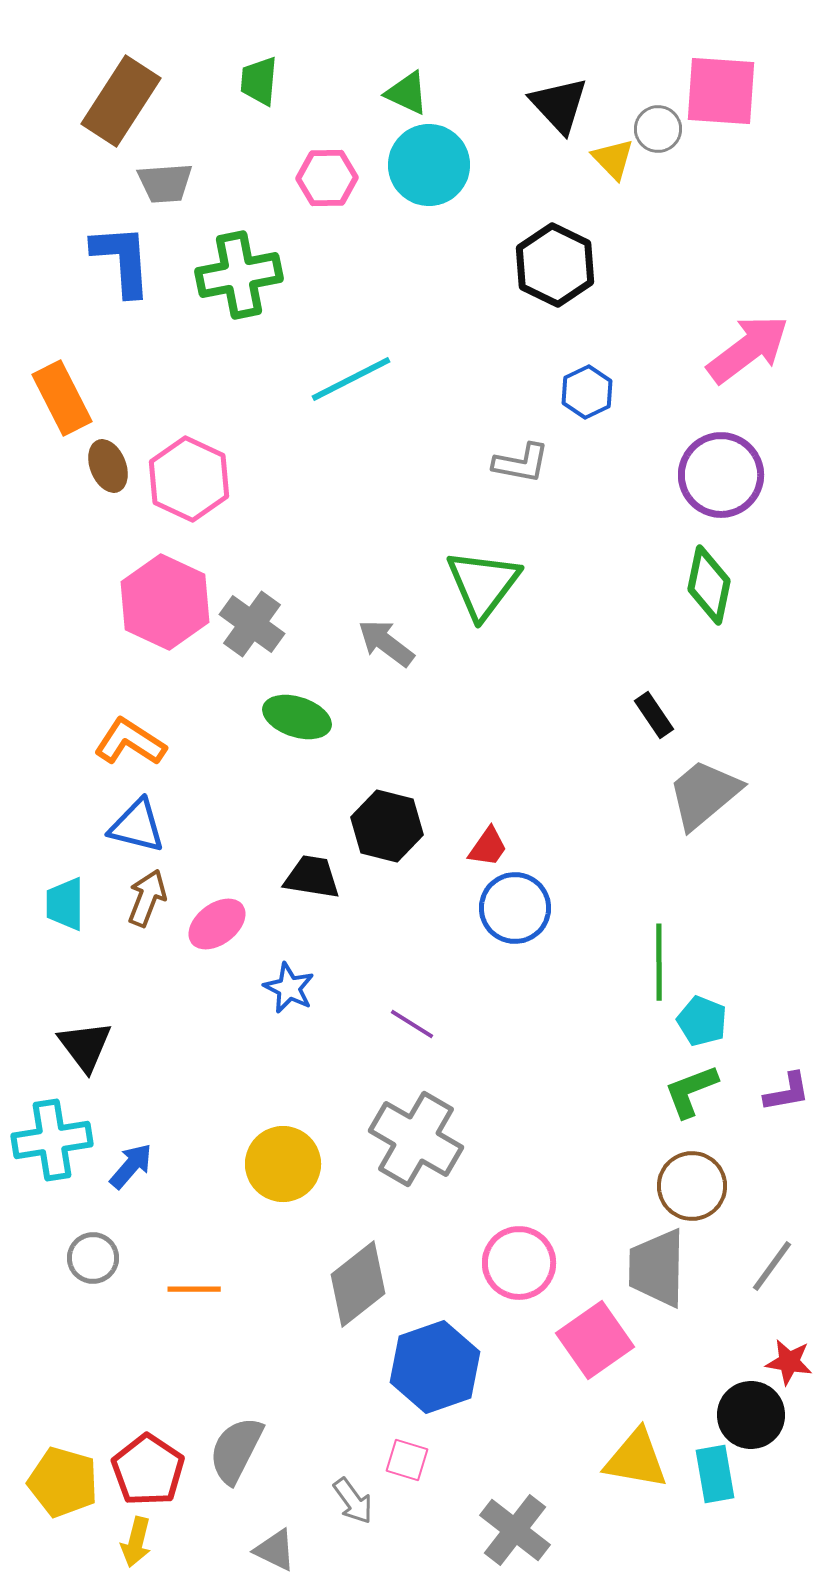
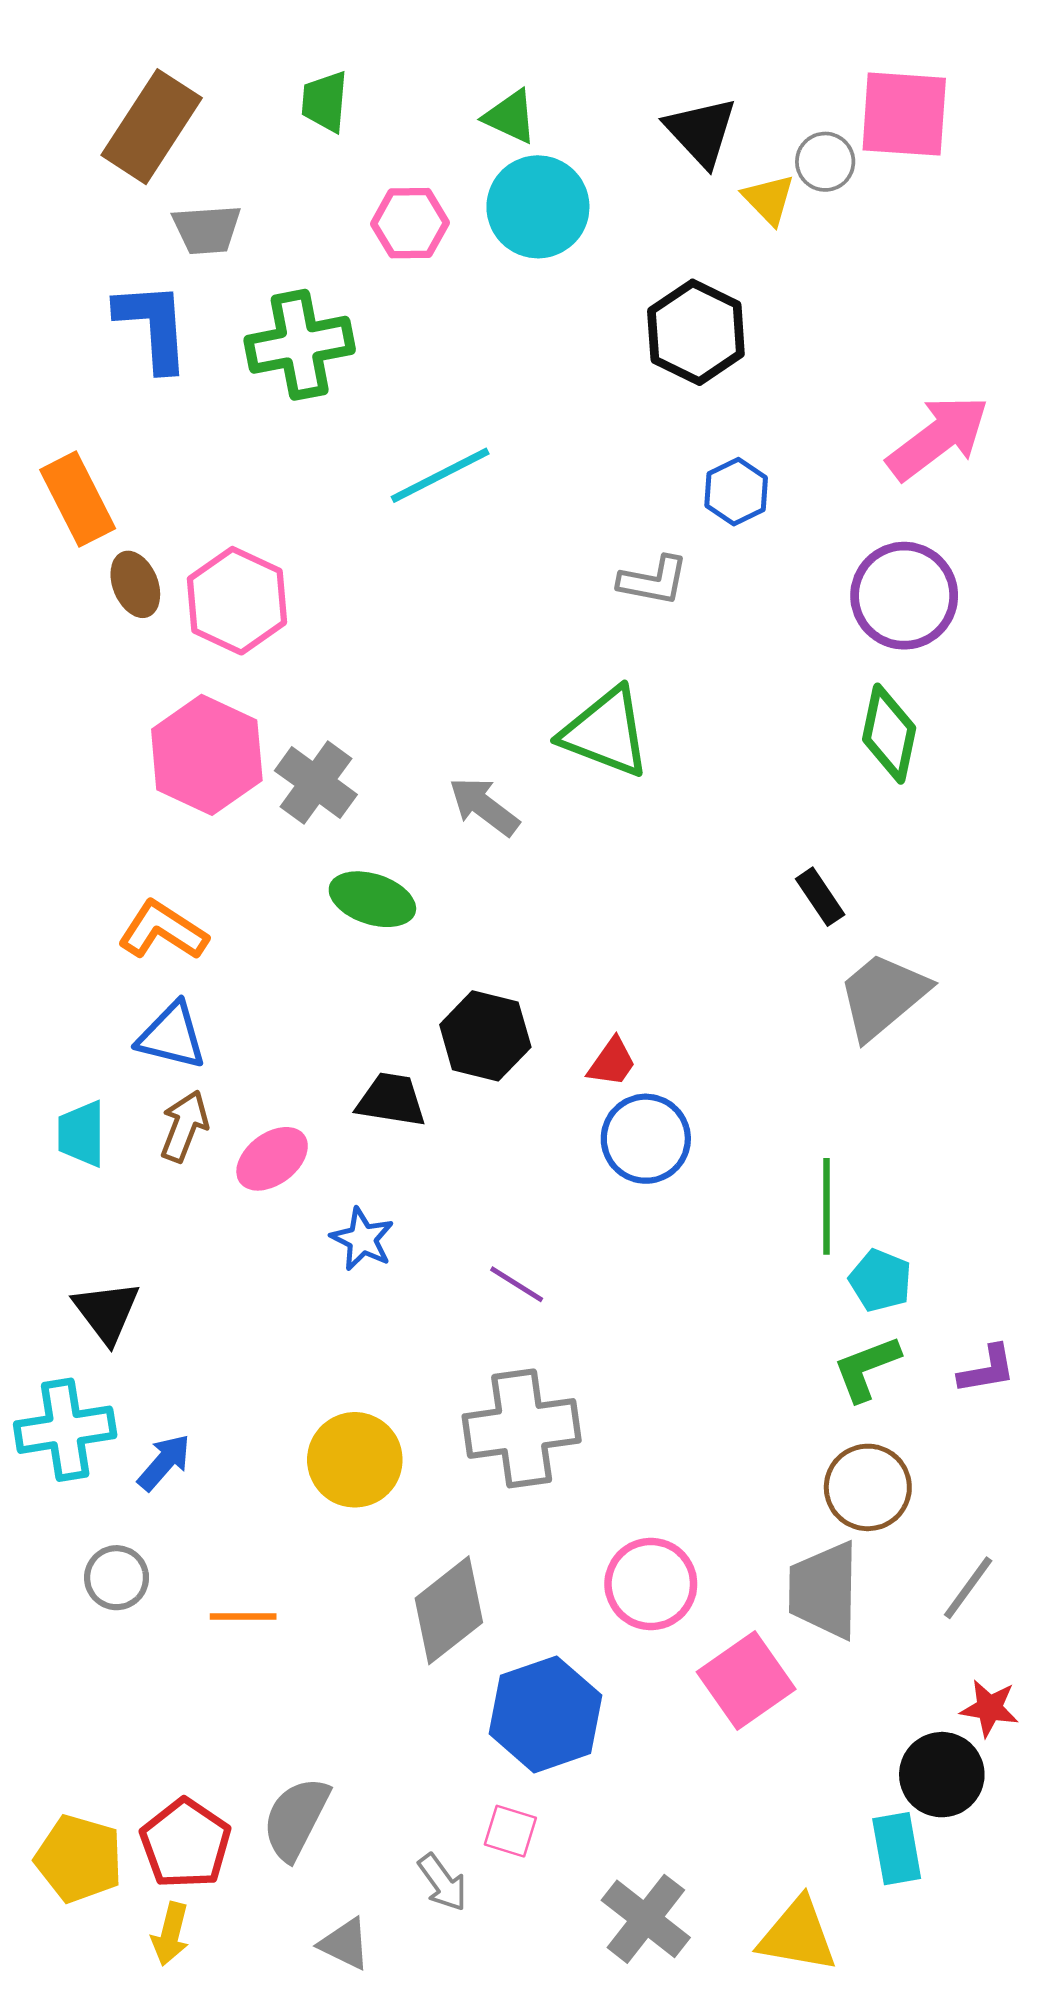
green triangle: (483, 584) -> (606, 732), turned -46
gray cross: (416, 1139) -> (522, 1428), turned -38
yellow triangle: (636, 1459) -> (798, 1935), moved

